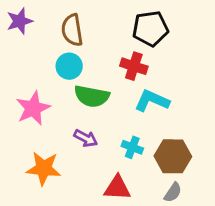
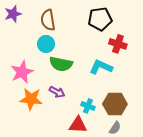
red cross: (134, 66) -> (118, 44), moved
cyan cross: (132, 147) -> (88, 106), moved
orange star: (44, 168) -> (31, 99), moved

